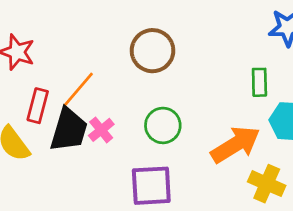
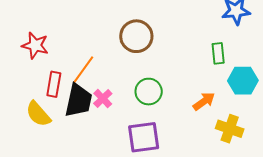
orange arrow: (235, 144) -> (204, 101), size x0.6

